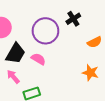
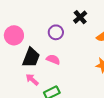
purple circle: (45, 31) -> (56, 32), size x0.6

